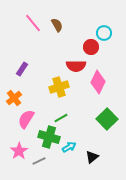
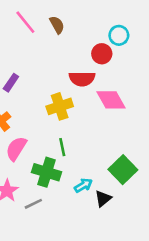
pink diamond: (98, 82) -> (111, 100), turned -55
green line: (61, 118) -> (62, 147), turned -72
green square: (107, 119) -> (123, 170), moved
cyan arrow: (69, 147) -> (83, 185), moved

